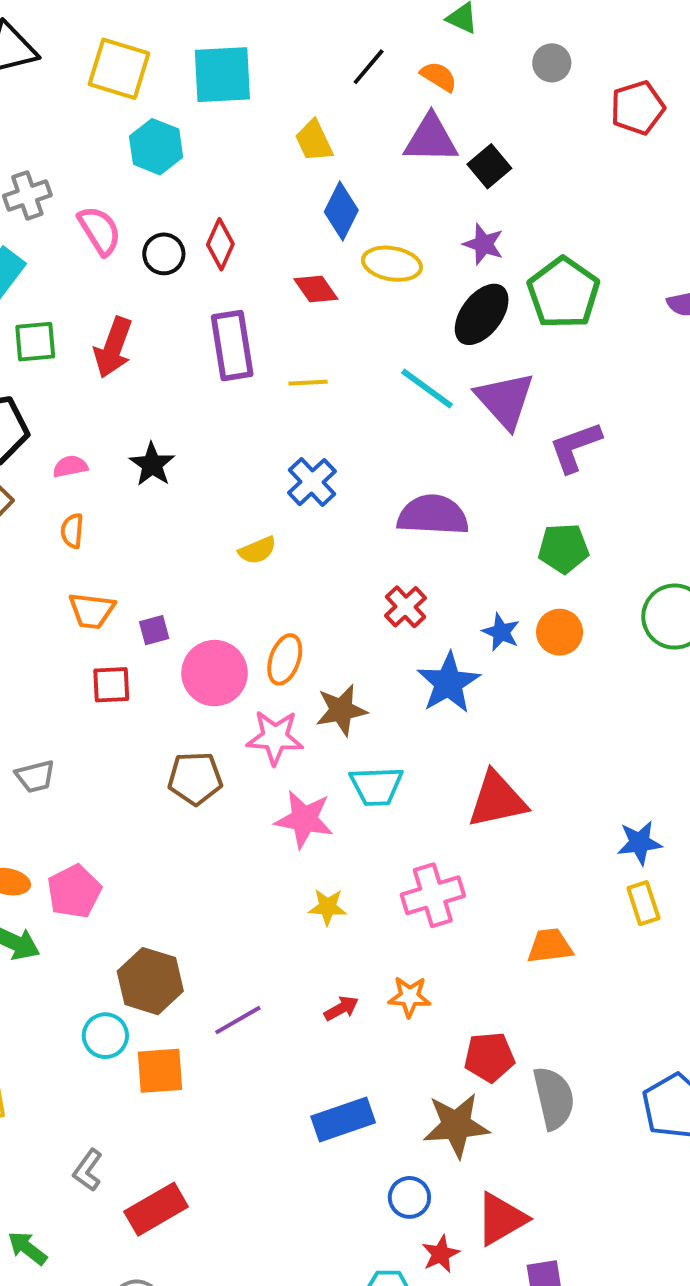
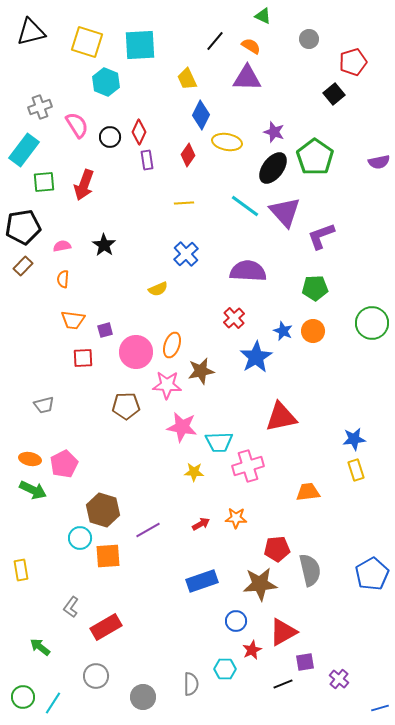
black square: (489, 166) -> (334, 94), moved
red diamond: (316, 289) -> (188, 155), turned 70
purple rectangle: (232, 346) -> (147, 160), moved, size x0.6
cyan trapezoid: (376, 786) -> (219, 442), moved

